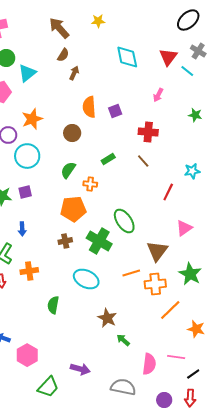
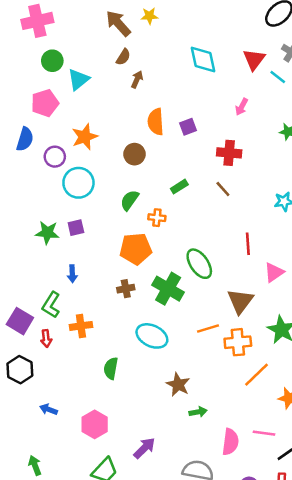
yellow star: (98, 21) -> (149, 16), moved
red line: (168, 192) -> (248, 244), moved, turned -30
green arrow: (123, 340) -> (198, 412), turned 128
pink hexagon: (27, 355) -> (95, 424), moved
purple arrow: (80, 369) -> (144, 448), turned -60

